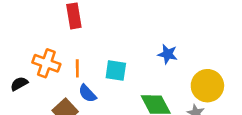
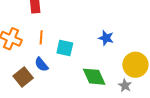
orange line: (77, 68) -> (41, 37), moved

